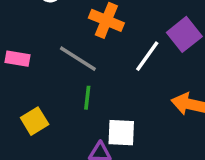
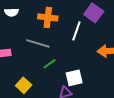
green line: (87, 98) -> (49, 64), turned 64

